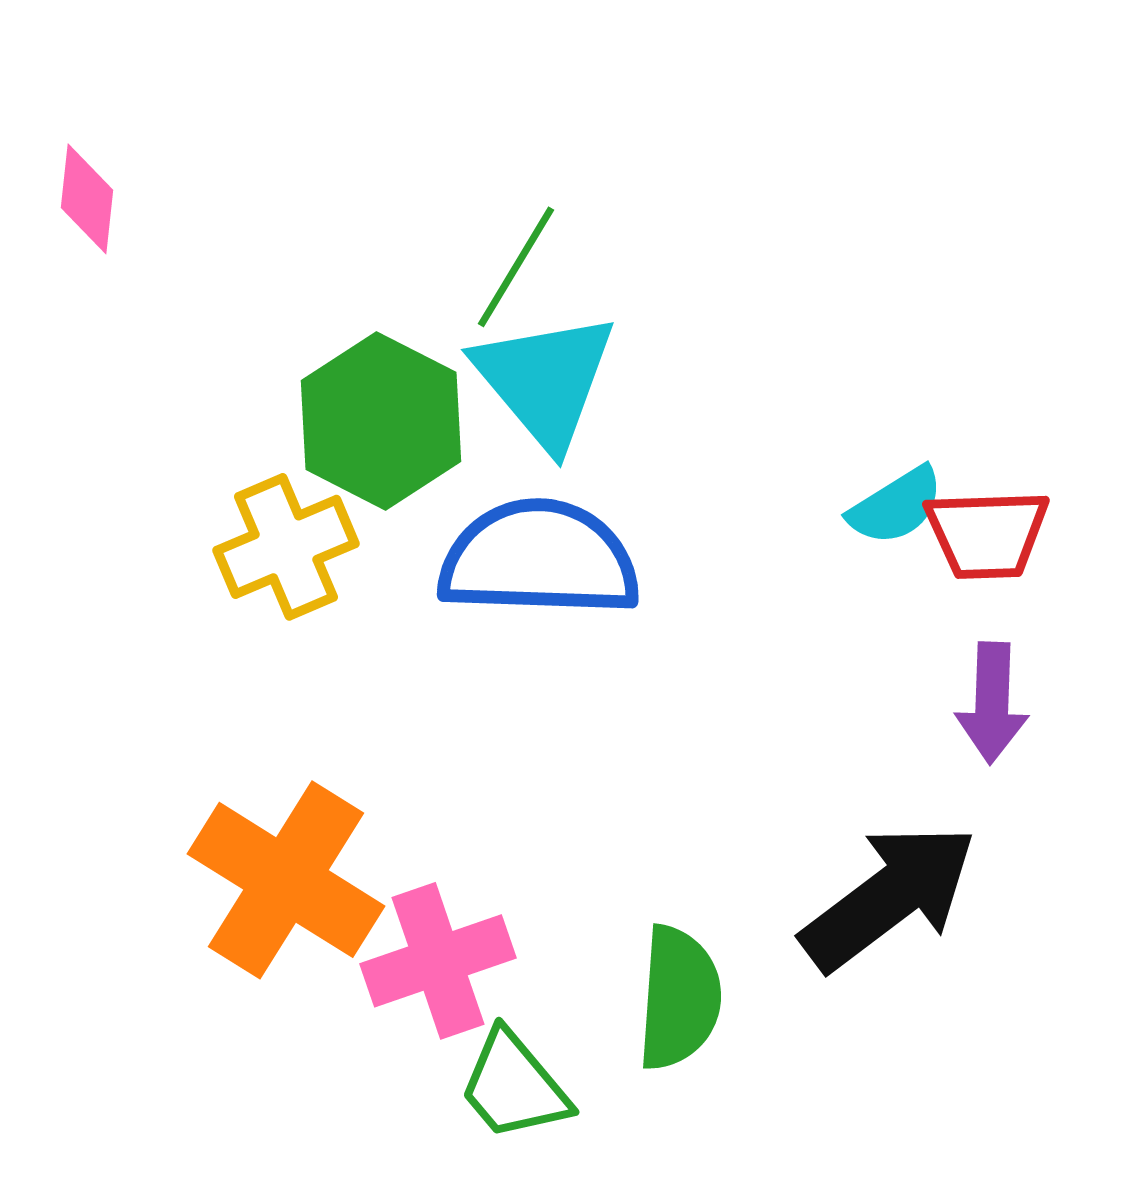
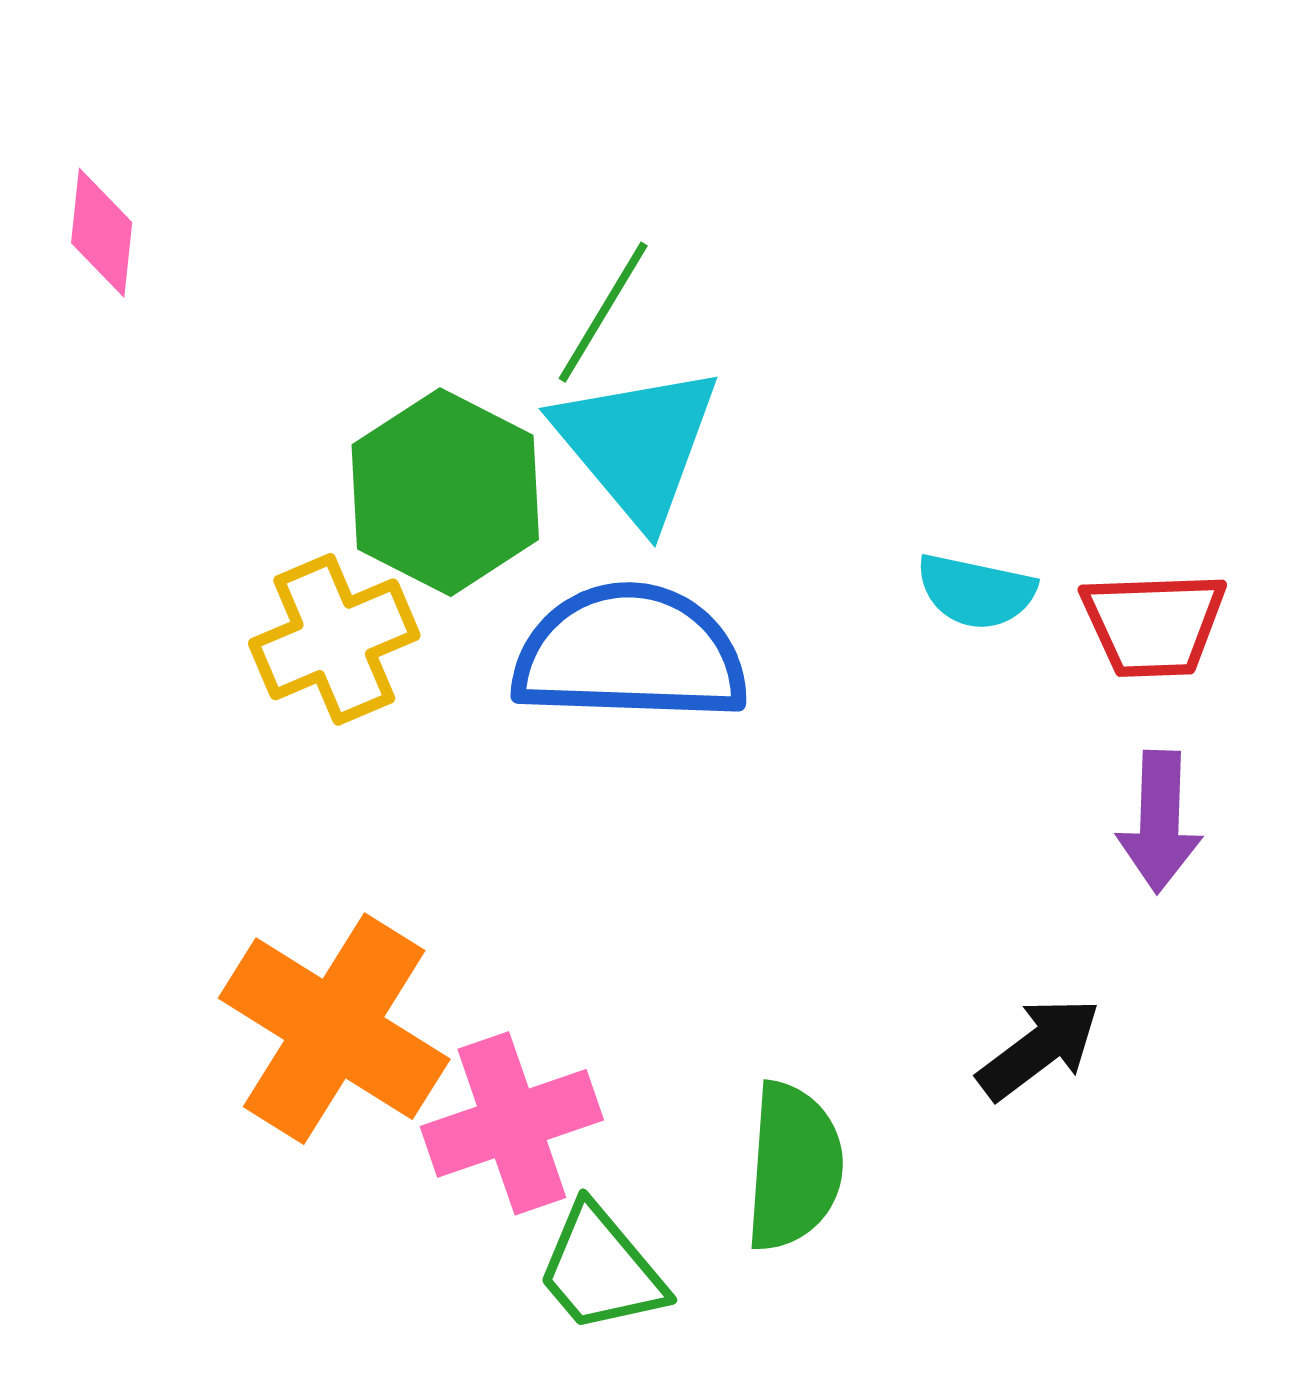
cyan semicircle: (896, 506) -> (976, 591), moved, turned 44
black arrow: (889, 897) -> (1039, 1049), size x0.6

